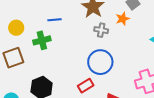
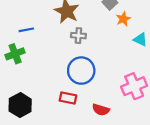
orange star: (123, 19) -> (123, 19), moved
red rectangle: (86, 86) -> (68, 98), turned 49

